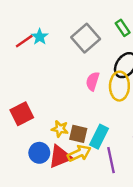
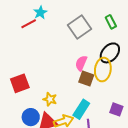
cyan star: (40, 37) -> (40, 12), moved
brown square: (78, 134) -> (86, 78), moved

